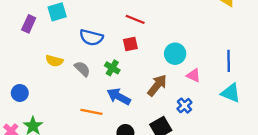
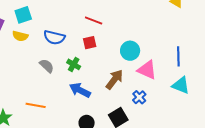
yellow semicircle: (54, 61) -> (20, 36), moved
pink triangle: (194, 75) -> (147, 70), size x1.5
orange line: (91, 112) -> (36, 105), moved

